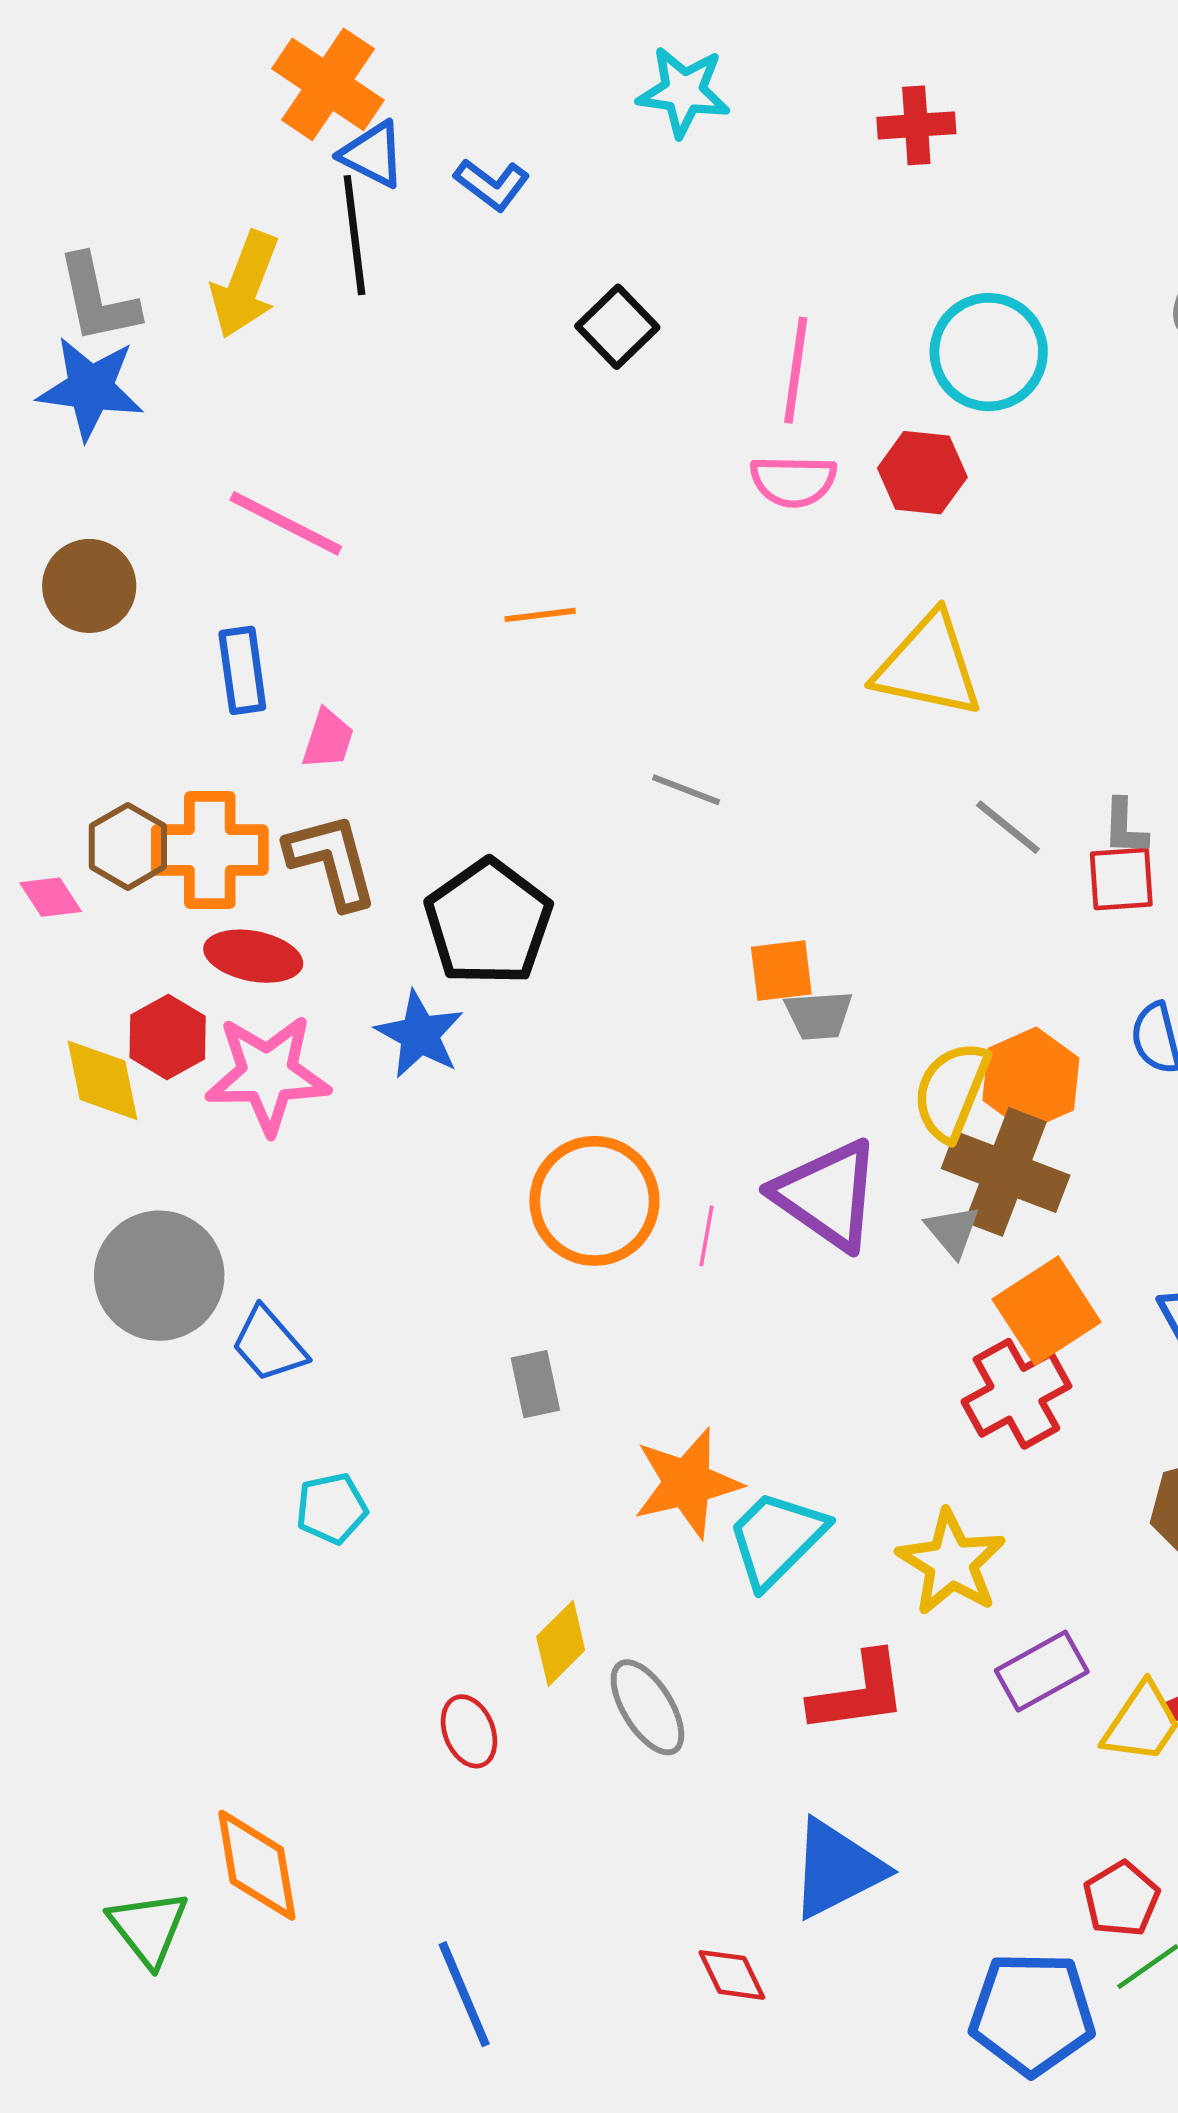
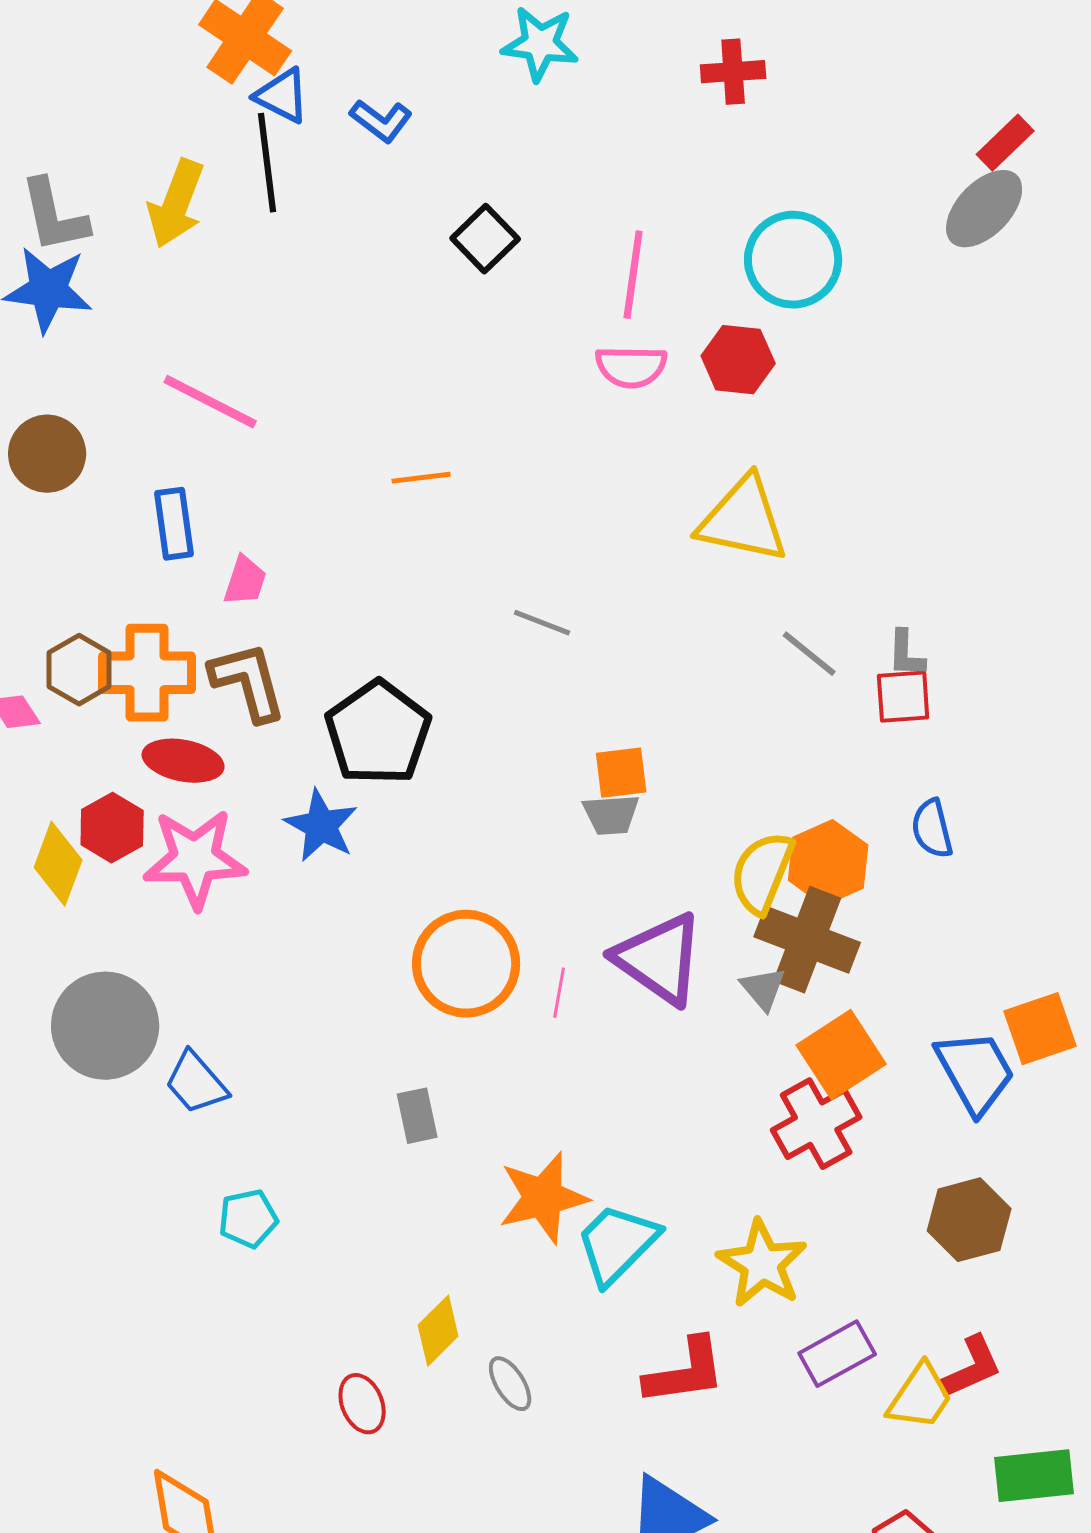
gray trapezoid: (819, 1015) -> (611, 815), moved
yellow diamond: (102, 1080) -> (58, 864), turned 32
gray ellipse: (647, 1707) -> (510, 1384), size x0.7

